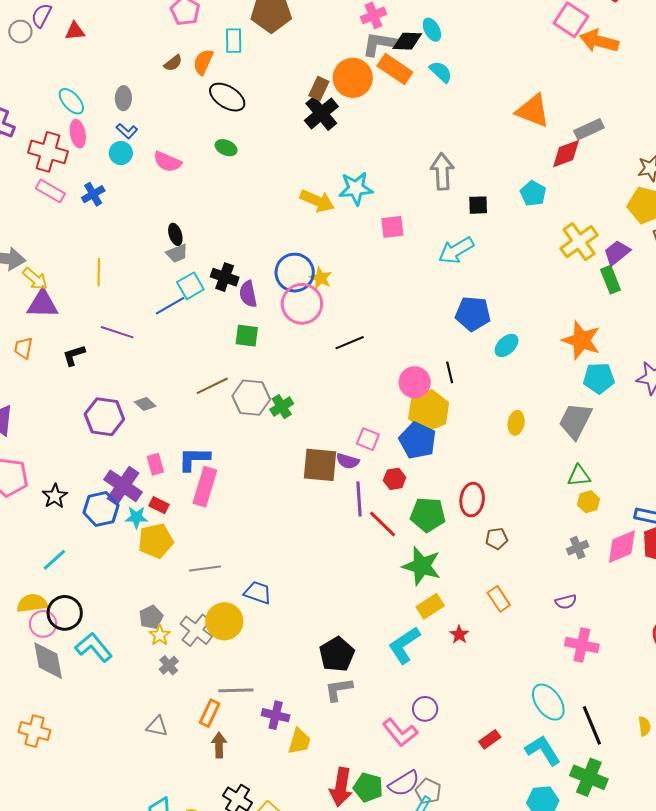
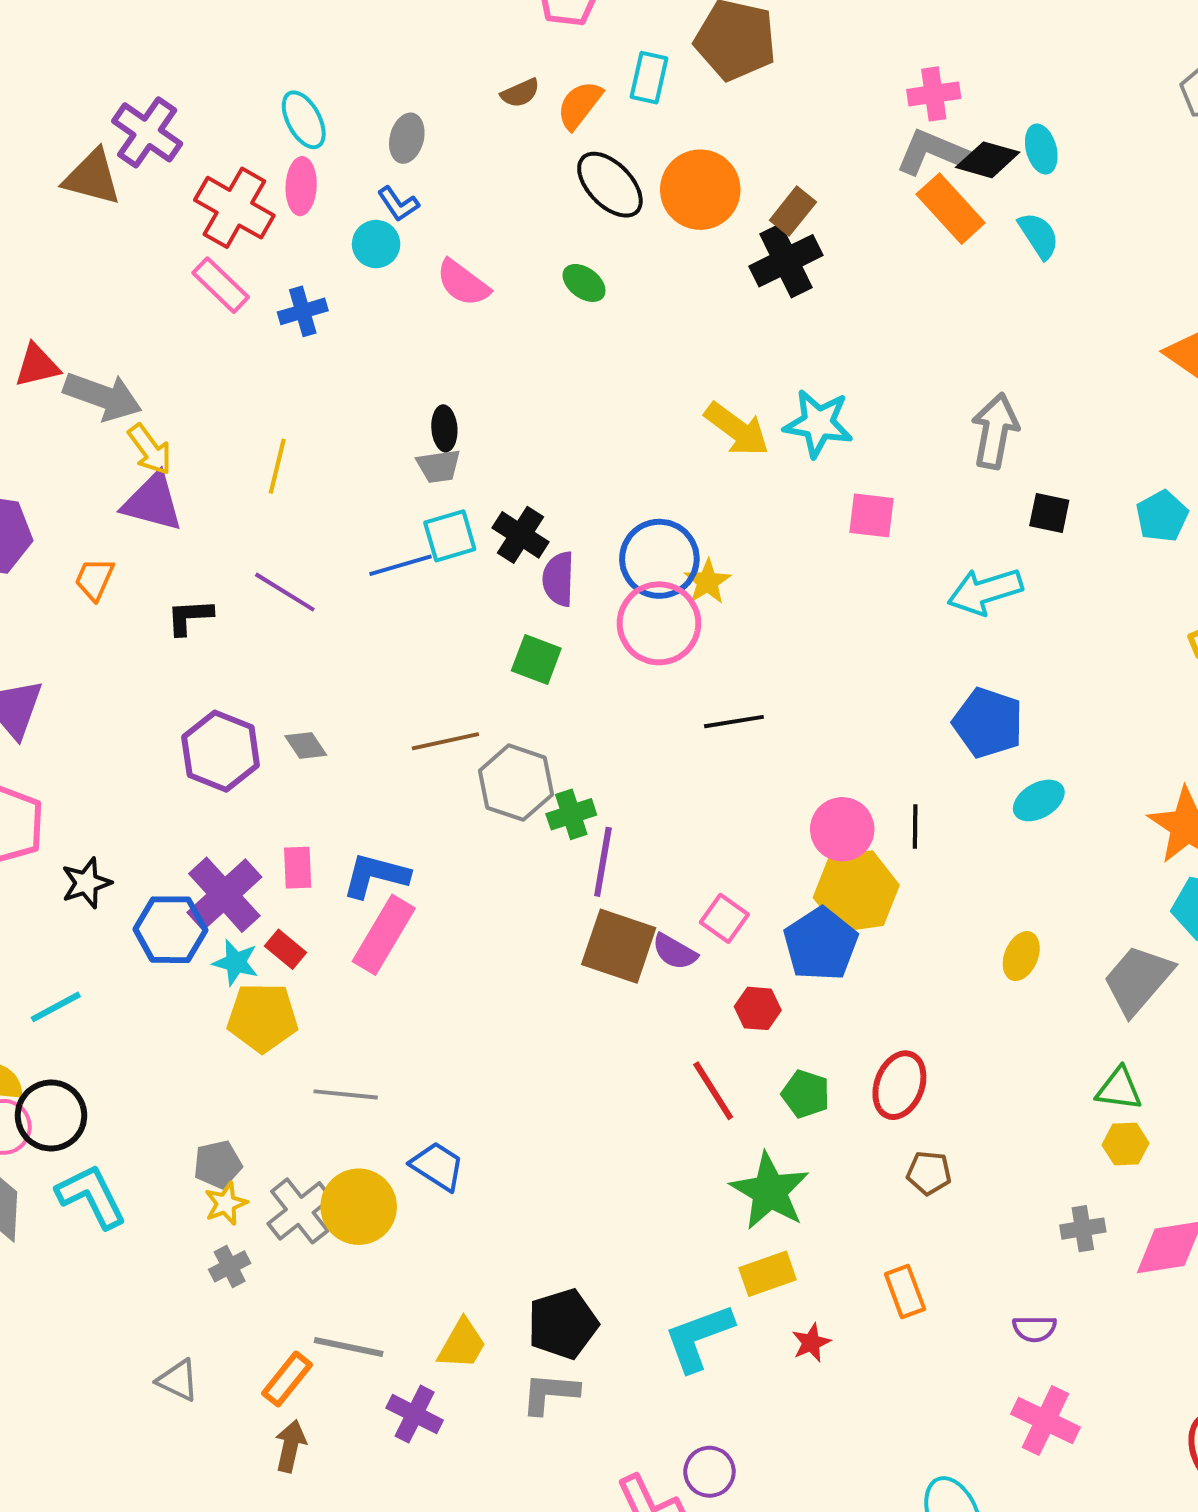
orange circle: (353, 78) -> (700, 190), moved
purple line: (359, 499) -> (603, 862), moved
green pentagon: (428, 515) -> (806, 1094), size x0.7
yellow trapezoid: (299, 741) -> (462, 1344), moved

